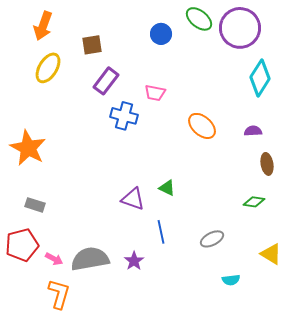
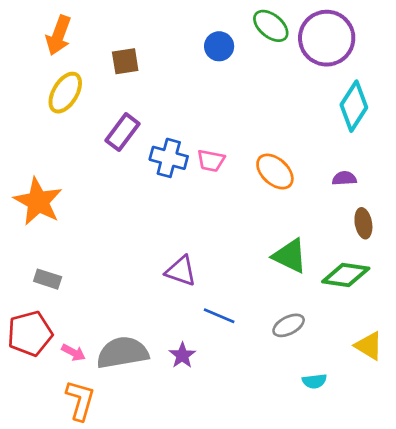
purple rectangle: (106, 81) -> (122, 132), moved
pink trapezoid: (155, 93) -> (211, 161), moved
green triangle: (167, 188) -> (290, 256), moved, size x1.6
green diamond: (254, 202) -> (346, 275), size x1.6
blue line: (161, 232) -> (219, 316), turned -55

